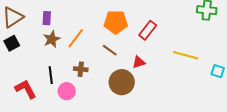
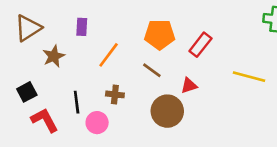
purple rectangle: (47, 18) -> (82, 27), moved
brown star: (52, 39) -> (54, 56), moved
black square: (12, 43) -> (27, 92), moved

